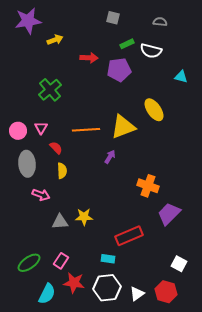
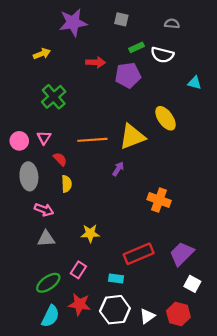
purple star: (28, 21) -> (73, 23), moved
yellow arrow: (55, 40) -> (42, 54), moved
purple trapezoid: (169, 214) -> (182, 254), moved
gray triangle: (60, 222) -> (46, 239), moved
pink rectangle: (61, 261) -> (78, 270), moved
green ellipse: (29, 263) -> (48, 283), moved

